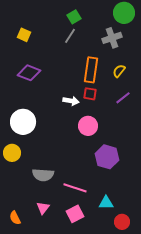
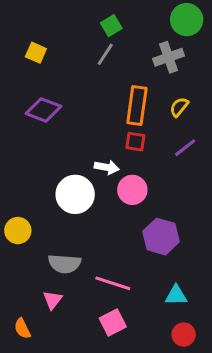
white arrow: (71, 101) -> (107, 167), moved
white circle: (23, 122) -> (75, 194), moved
cyan triangle: (106, 203) -> (176, 295), moved
pink triangle: (43, 208) -> (53, 300), moved

